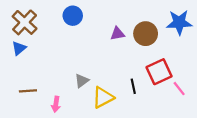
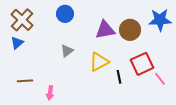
purple triangle: (118, 34) -> (105, 30), size x1.5
gray triangle: (82, 81) -> (67, 51), moved
yellow triangle: (103, 97) -> (99, 62), moved

